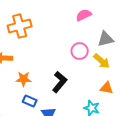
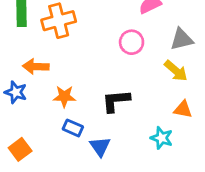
pink circle: (80, 51) -> (132, 42), moved
black L-shape: (60, 82) -> (116, 101), turned -135

